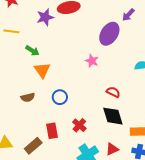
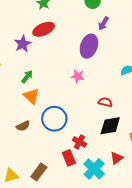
green arrow: (32, 51) -> (27, 77), moved, turned -72
blue circle: (60, 97) -> (54, 119), size x1.6
black diamond: (113, 116) -> (110, 126), turned -70
red rectangle: (52, 131) -> (69, 158), moved

